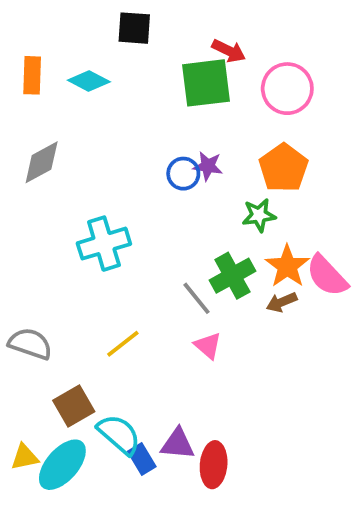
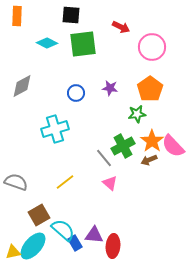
orange rectangle: (32, 75) -> (17, 16), moved
green square: (206, 83) -> (83, 44), moved
blue circle: (183, 174) -> (76, 93), moved
yellow triangle: (25, 457) -> (13, 252), moved

